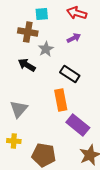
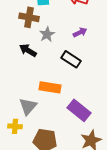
purple arrow: (74, 38) -> (80, 32), moved
orange rectangle: (61, 100) -> (50, 87), moved, turned -70
gray triangle: (19, 109) -> (28, 106), moved

